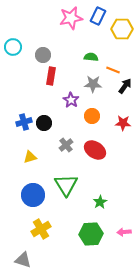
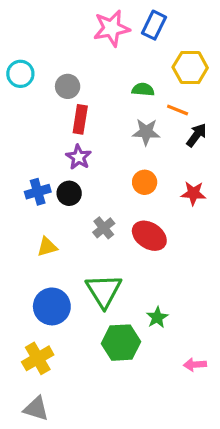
yellow hexagon: (122, 29) -> (190, 68), moved
purple star: (71, 100) -> (79, 157), moved
yellow cross: (41, 229) -> (38, 358), moved
green hexagon: (91, 234) -> (121, 343), moved

